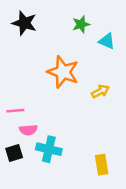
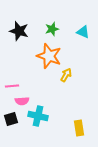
black star: (24, 23) -> (19, 31), moved
green star: (81, 24) -> (52, 29), moved
yellow arrow: (100, 91) -> (66, 75), moved, turned -32

